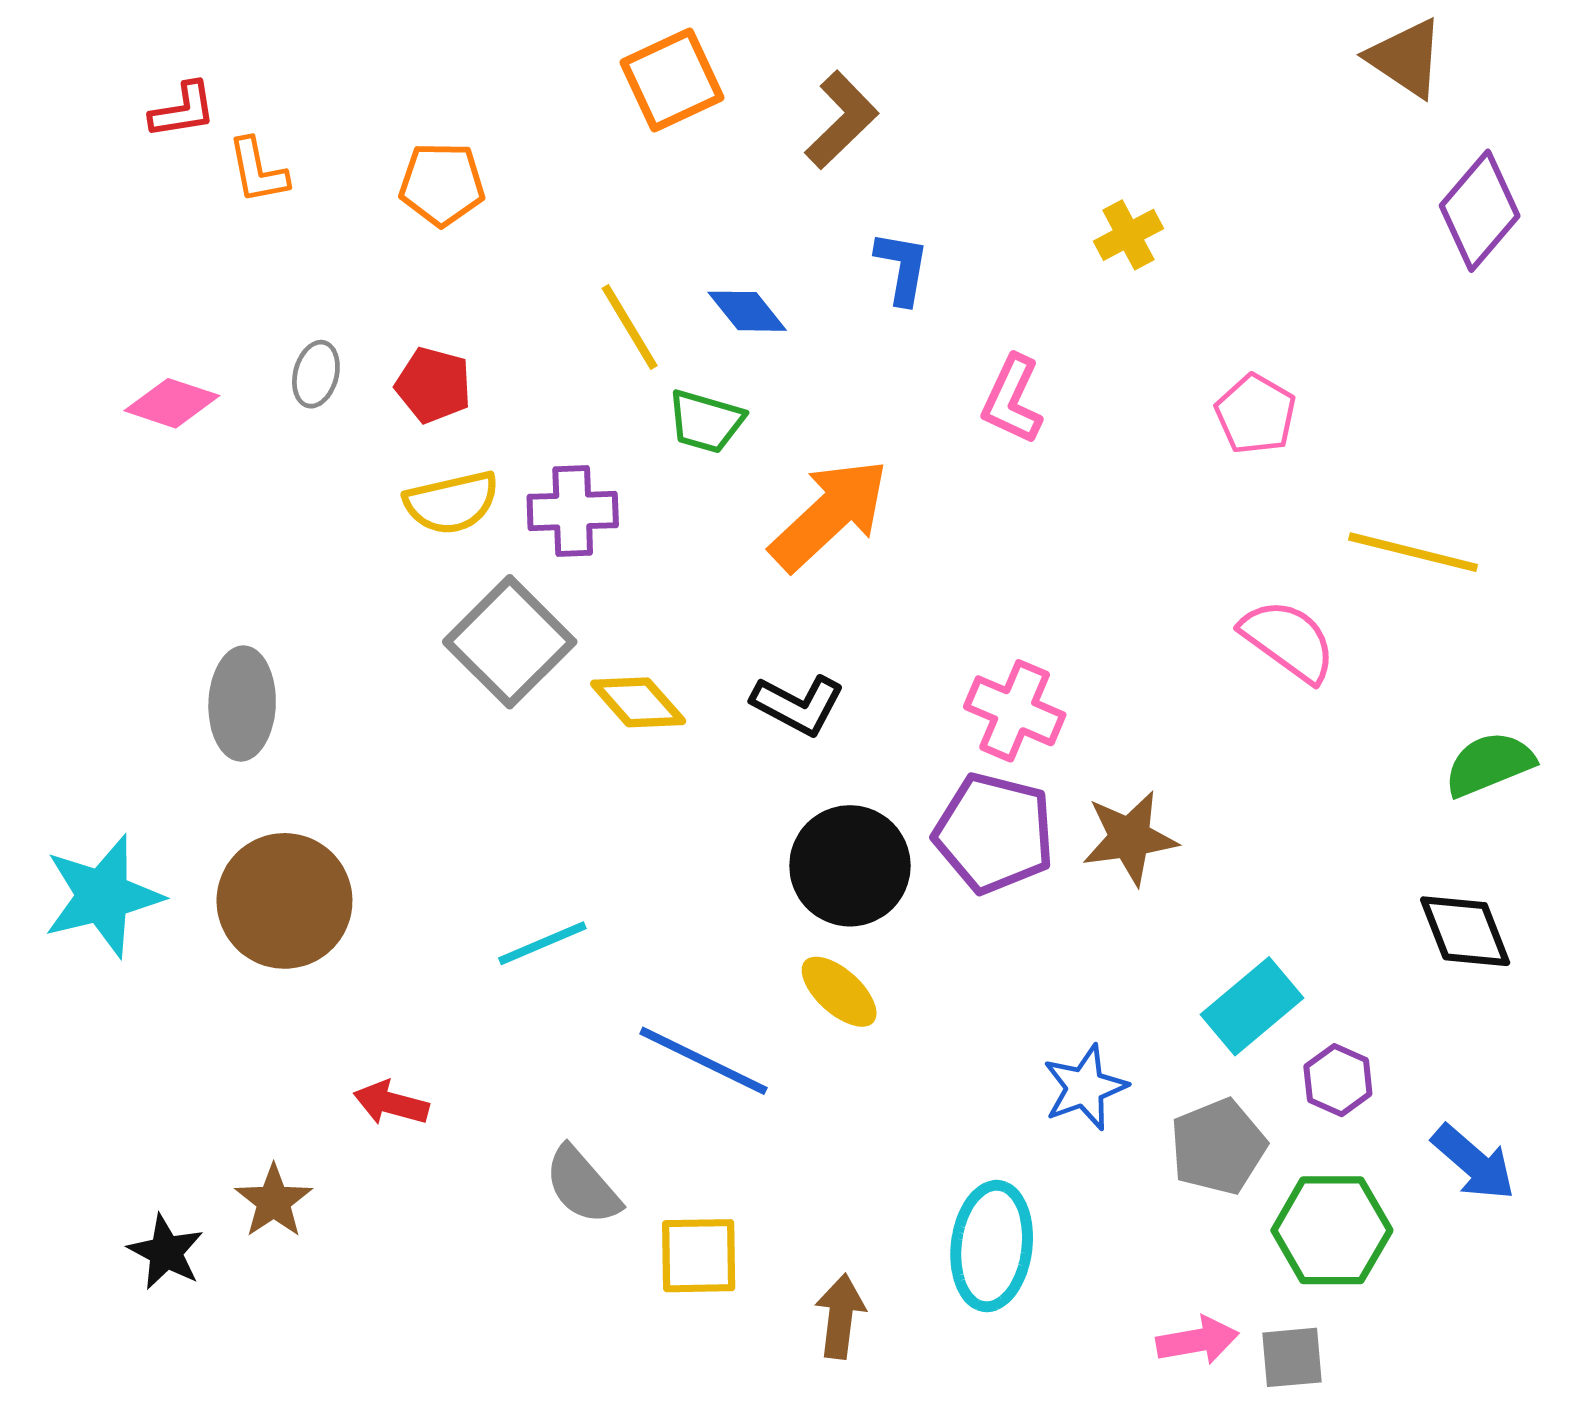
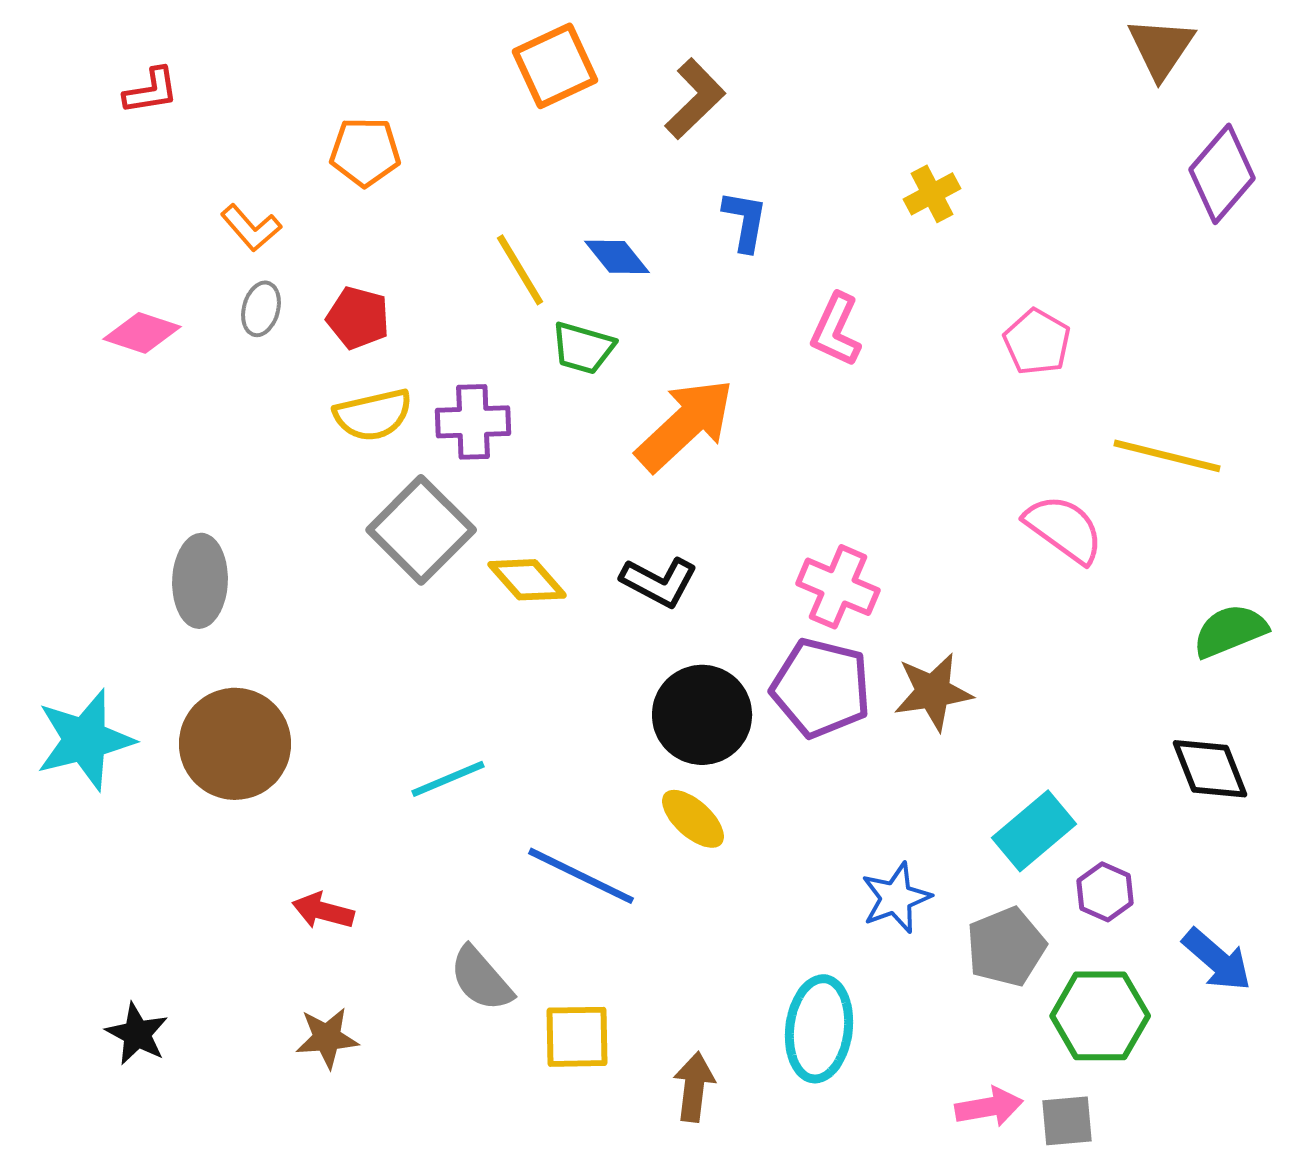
brown triangle: (1406, 58) -> (1161, 48), turned 30
orange L-shape: (258, 171) -> (251, 228), moved, turned -30
brown star: (274, 1201) -> (327, 1038), moved, turned 30

